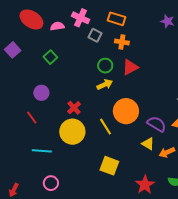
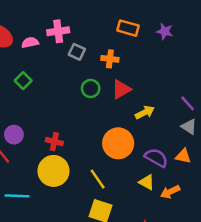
pink cross: (81, 18) -> (58, 31), turned -30
orange rectangle: (117, 19) -> (128, 28), moved
yellow arrow: (105, 85) -> (145, 112), moved
purple circle: (41, 93) -> (14, 135), moved
red cross: (74, 108) -> (54, 142), turned -32
yellow line: (106, 127) -> (98, 179), moved

